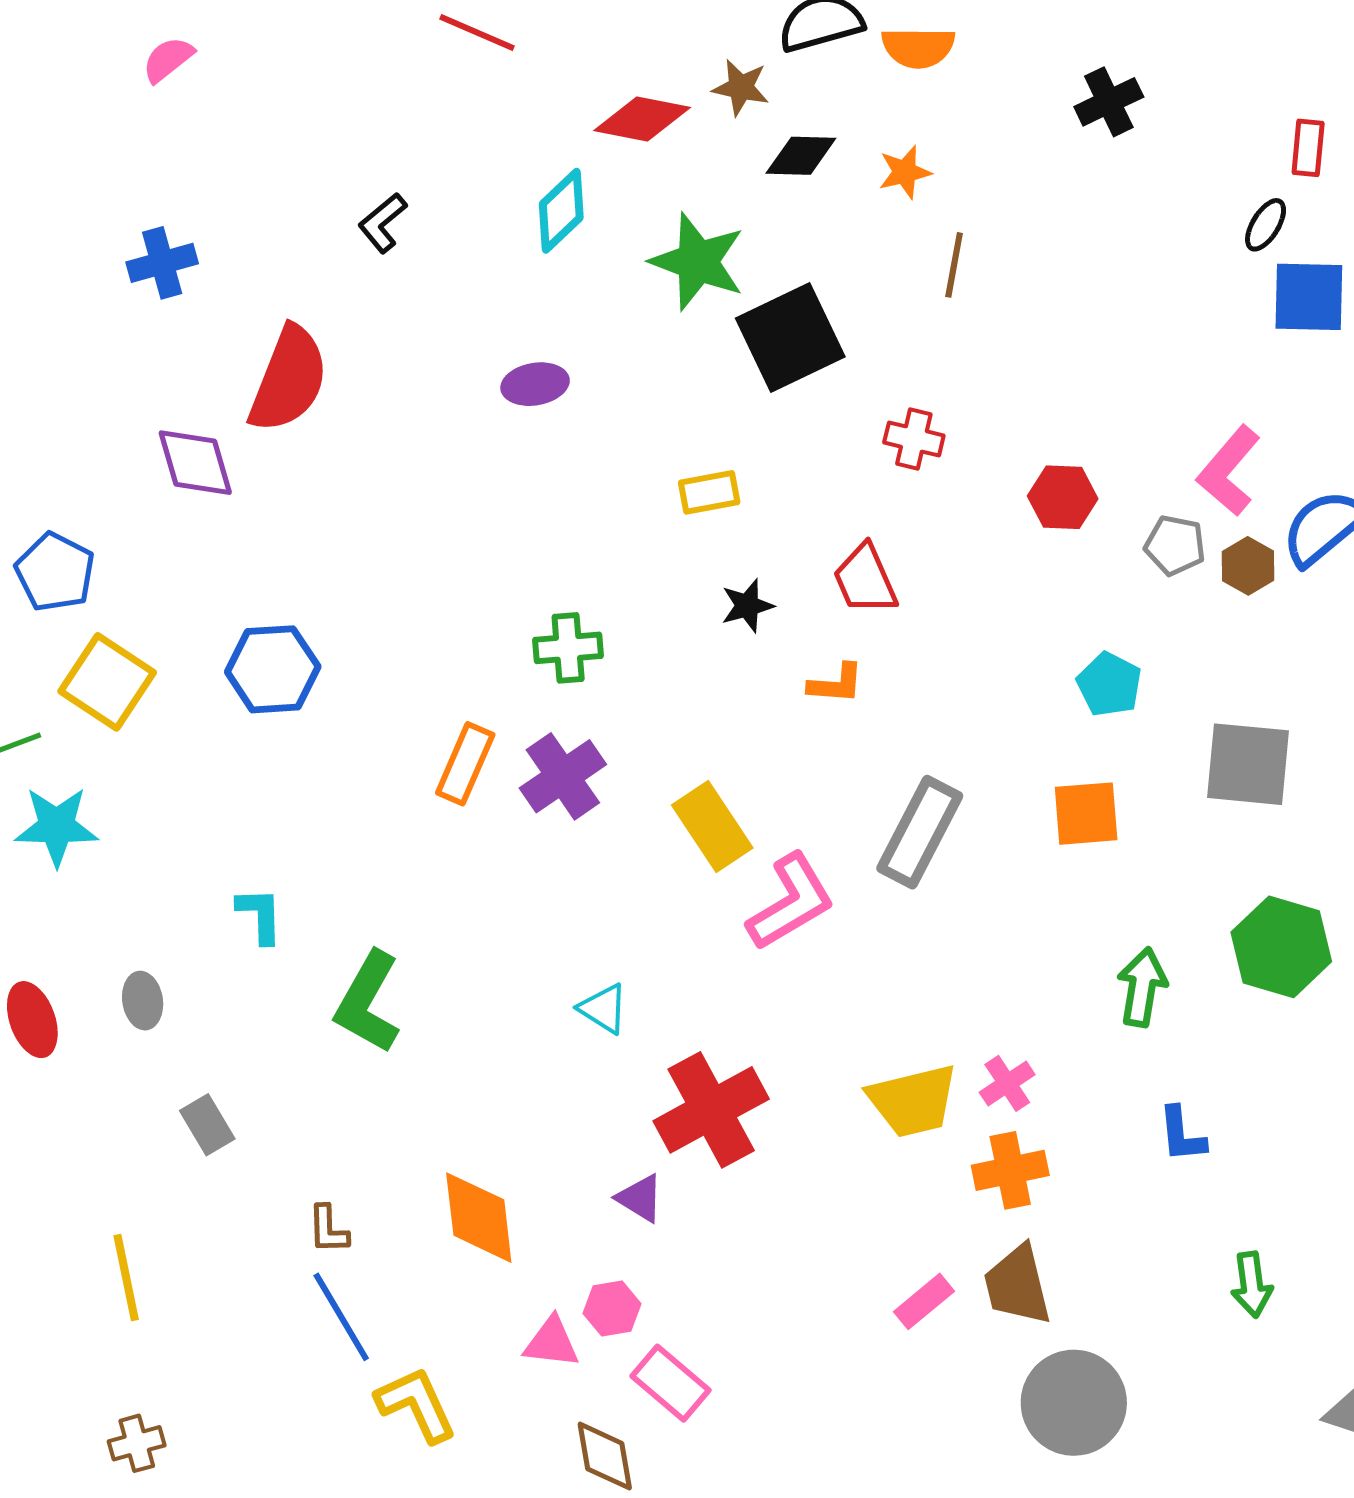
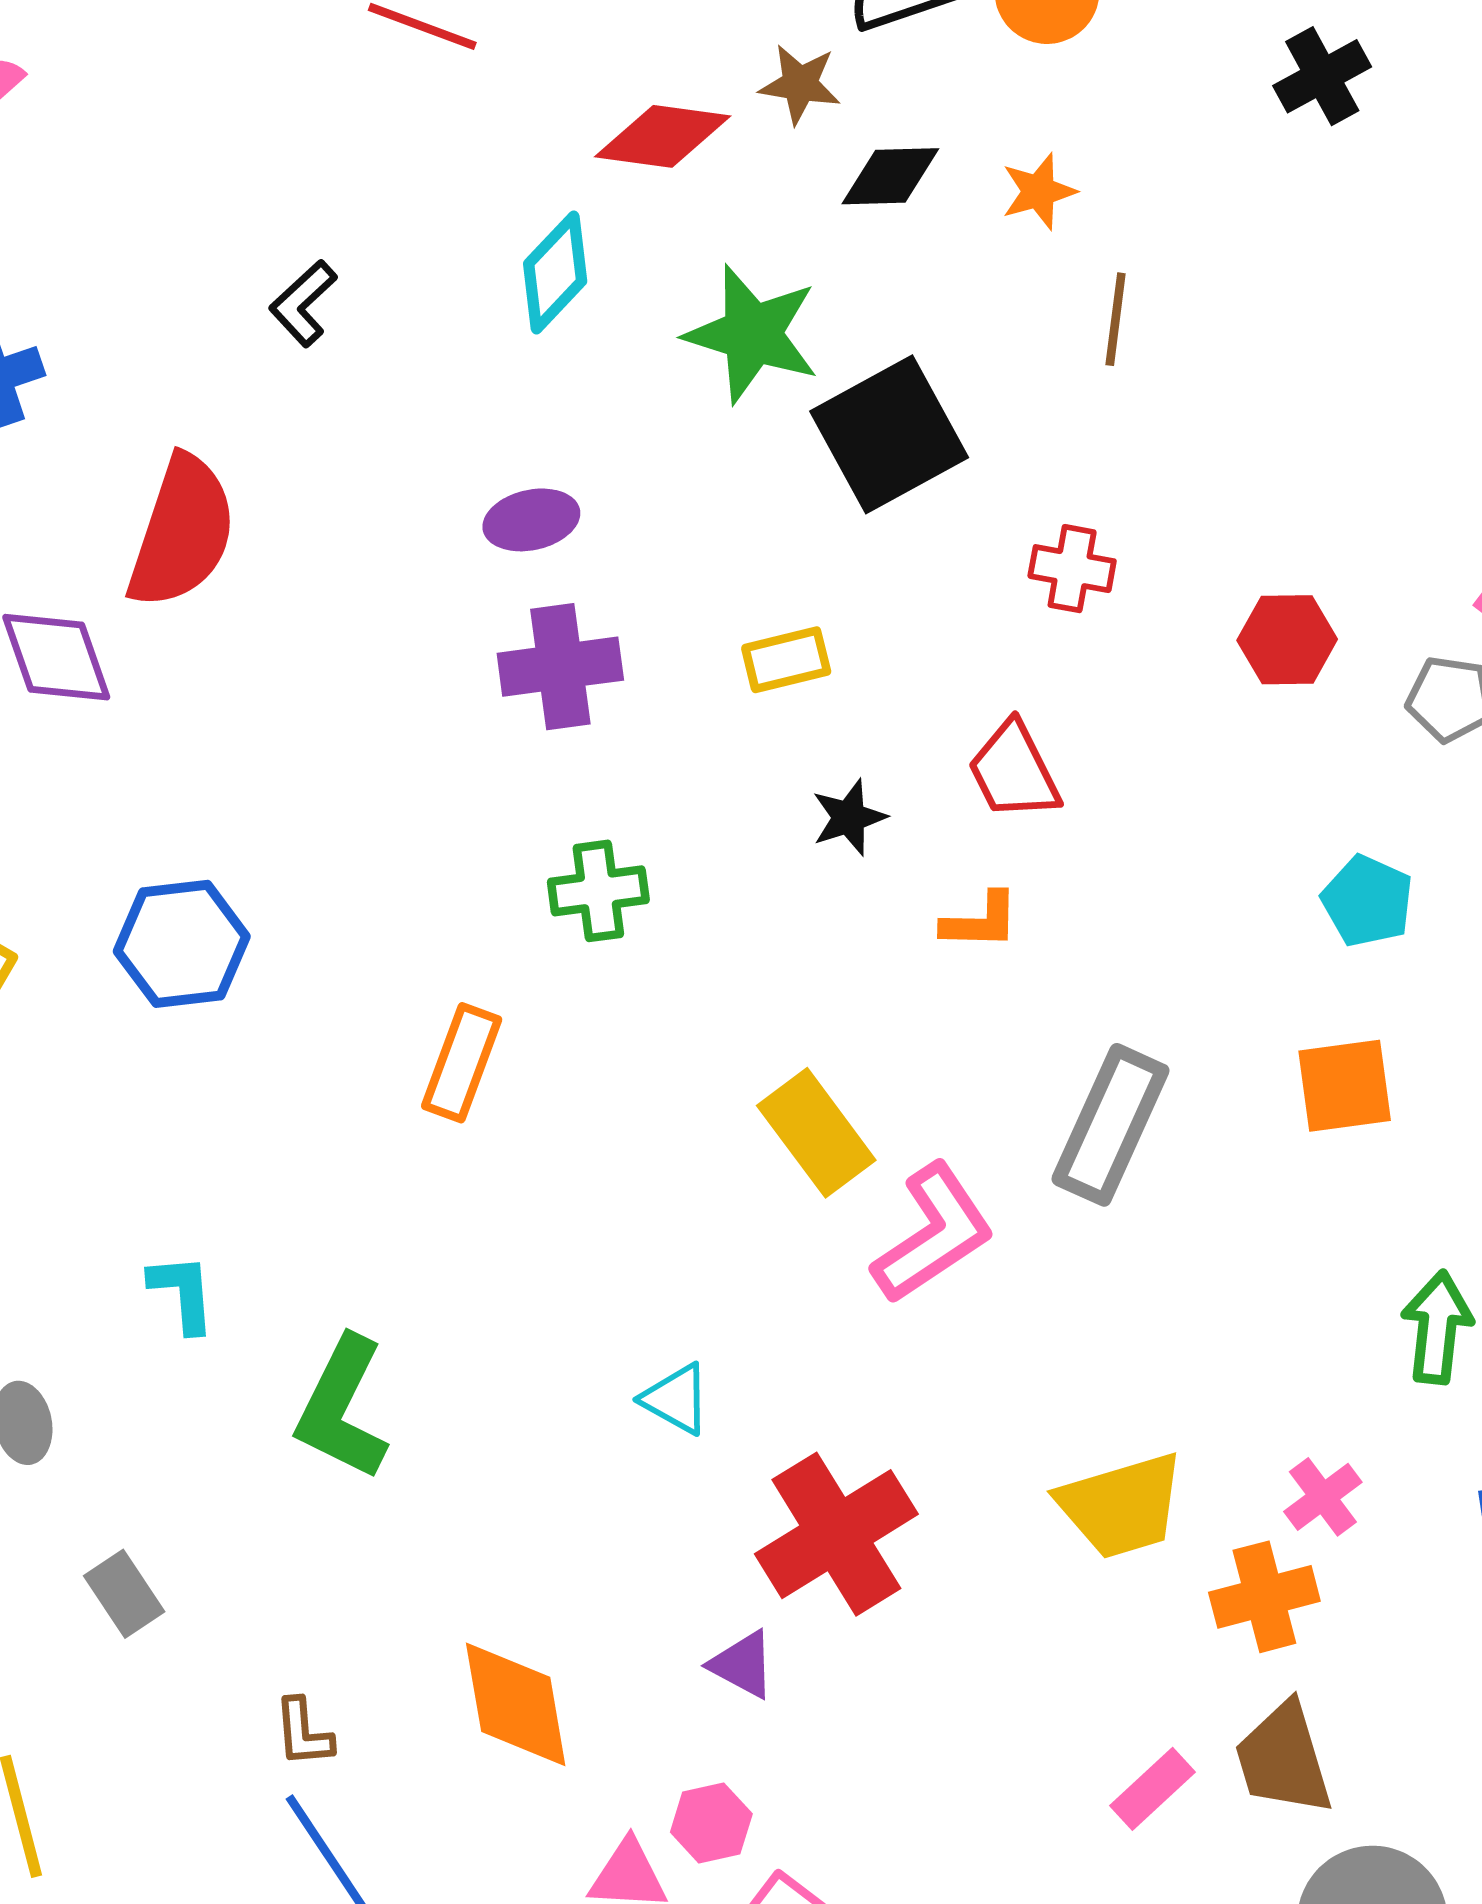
purple cross: (563, 776) -> (560, 667), moved, turned 30
pink cross: (1007, 1083) -> (1323, 1497), moved

